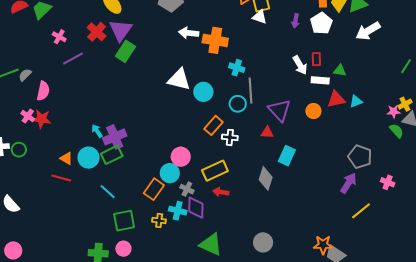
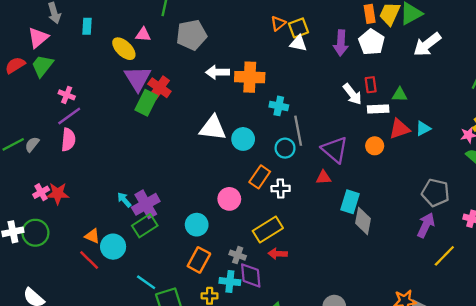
purple arrow: (295, 21) -> (341, 43), size x1.5
red cross: (97, 32) -> (159, 88), moved
purple line: (73, 59) -> (69, 116), moved
pink semicircle: (43, 91) -> (68, 140), moved
pink cross: (28, 116) -> (41, 192), turned 32
green circle: (19, 150) -> (35, 233), size x1.5
pink circle: (181, 157) -> (229, 199), moved
cyan circle: (89, 158) -> (113, 247), moved
cyan circle: (170, 173) -> (197, 225), moved
red line: (61, 178) -> (89, 260), turned 36
gray diamond: (266, 178) -> (363, 221), moved
cyan line: (108, 192) -> (146, 282), moved

